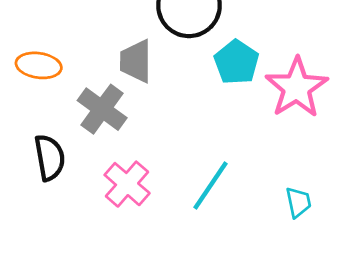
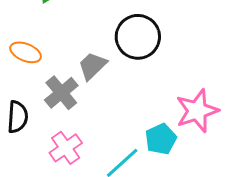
gray trapezoid: (136, 61) -> (92, 66), turned 32
cyan pentagon: (236, 62) -> (161, 139), moved

